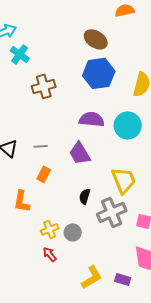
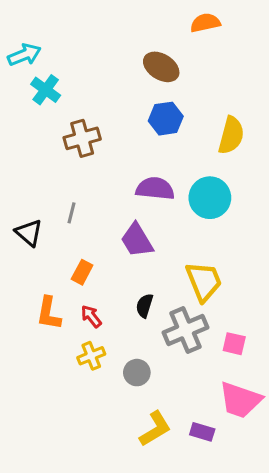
blue hexagon: (99, 73) -> (166, 119), size x0.7
gray line: (41, 146) -> (71, 213), moved, turned -72
gray circle: (73, 232) -> (137, 373), moved
red arrow: (50, 254) -> (91, 316), moved

